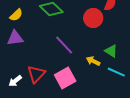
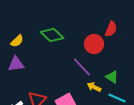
purple line: (64, 45) -> (82, 67), moved

